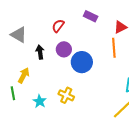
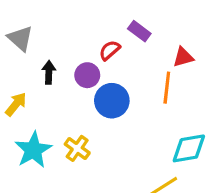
red semicircle: (58, 26) -> (110, 50), moved
cyan star: (40, 101) -> (33, 150), size x1.6

